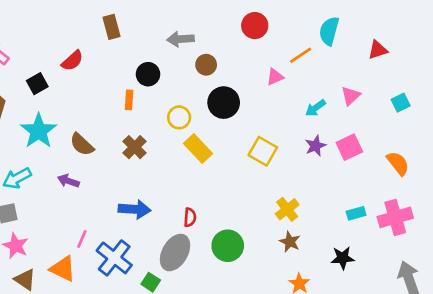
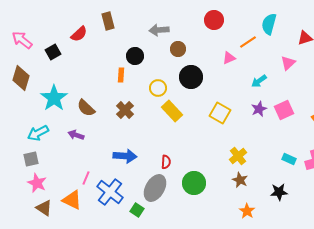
red semicircle: (72, 61) -> (79, 34), moved
black square: (37, 84) -> (53, 52), moved
pink triangle: (351, 96) -> (288, 63), moved
cyan rectangle: (356, 213) -> (289, 159), turned 40

